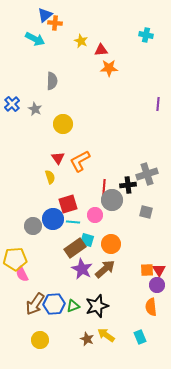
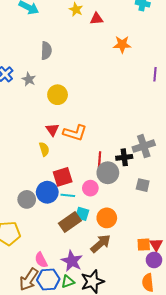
orange star: (109, 68) -> (122, 44), moved
orange L-shape: (80, 161) -> (75, 133), turned -135
purple star: (82, 269) -> (72, 261), moved
pink semicircle: (22, 274) -> (41, 260), moved

